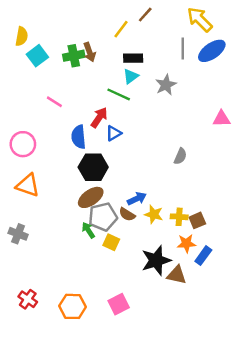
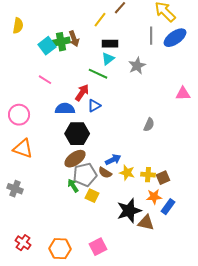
cyan square: (37, 56) -> (47, 46), moved
blue semicircle: (79, 137) -> (65, 109), turned 96

